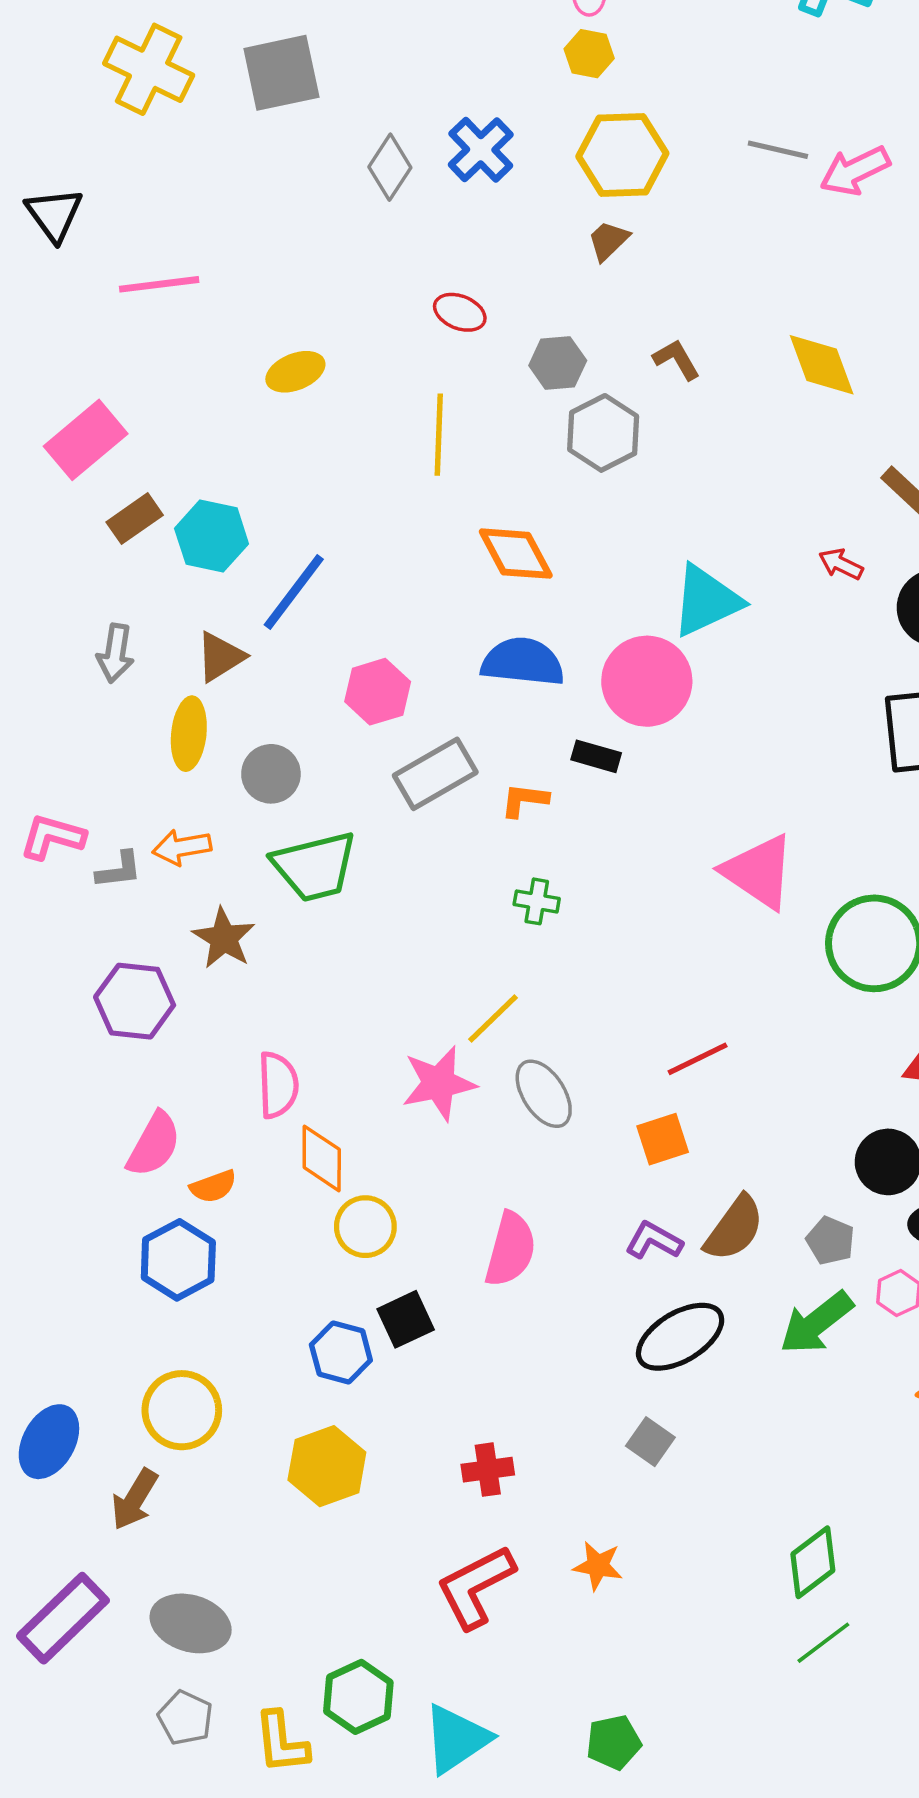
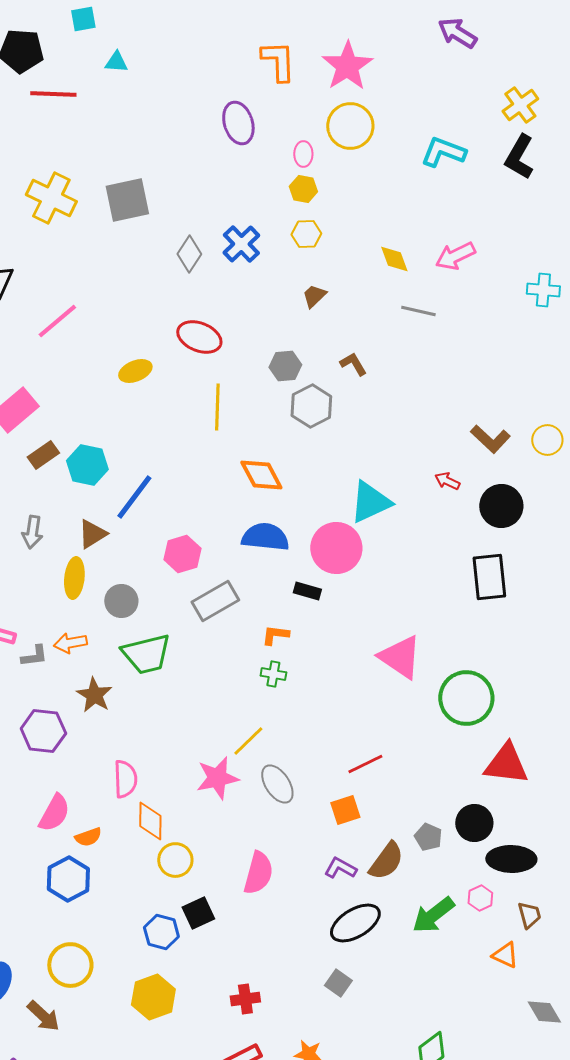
gray line: (778, 150) -> (418, 311), moved
yellow hexagon: (622, 155) -> (306, 234), moved, size x0.6
pink line: (159, 284) -> (57, 321), turned -33
red ellipse: (460, 312) -> (199, 337), moved, size x1.5
yellow diamond: (822, 365) -> (394, 259), moved, size x0.7
orange L-shape: (524, 800) -> (275, 635), moved
gray pentagon: (830, 1241) -> (428, 837), moved
brown arrow: (135, 1499) -> (43, 1016), turned -78

